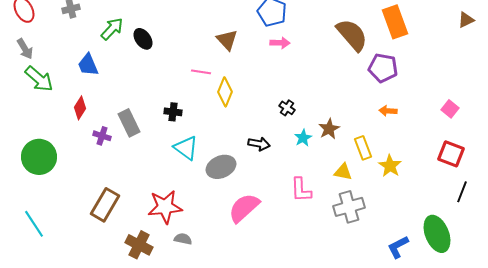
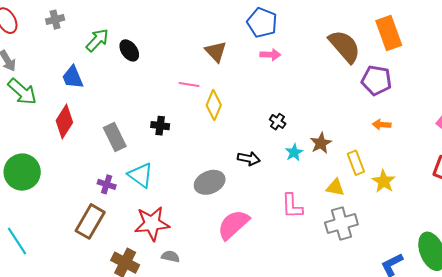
red diamond: (80, 108) -> (64, 122), size x1.4
purple cross: (102, 136) -> (107, 184), moved
cyan triangle: (186, 148) -> (141, 175), moved

